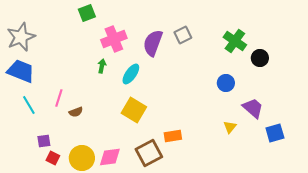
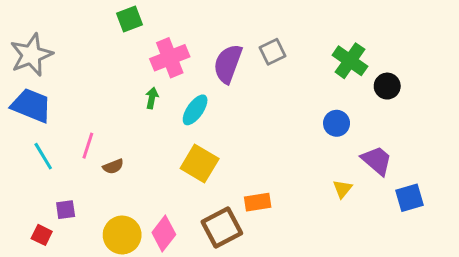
pink diamond: (110, 157) -> (164, 233), turned -45
red square: (53, 158) -> (42, 235), moved

